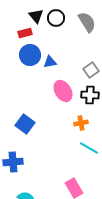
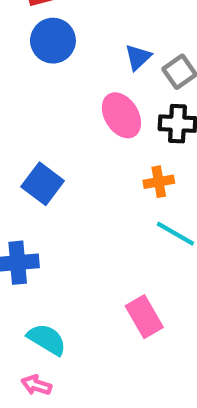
blue triangle: (50, 62) -> (138, 57), moved, turned -32

